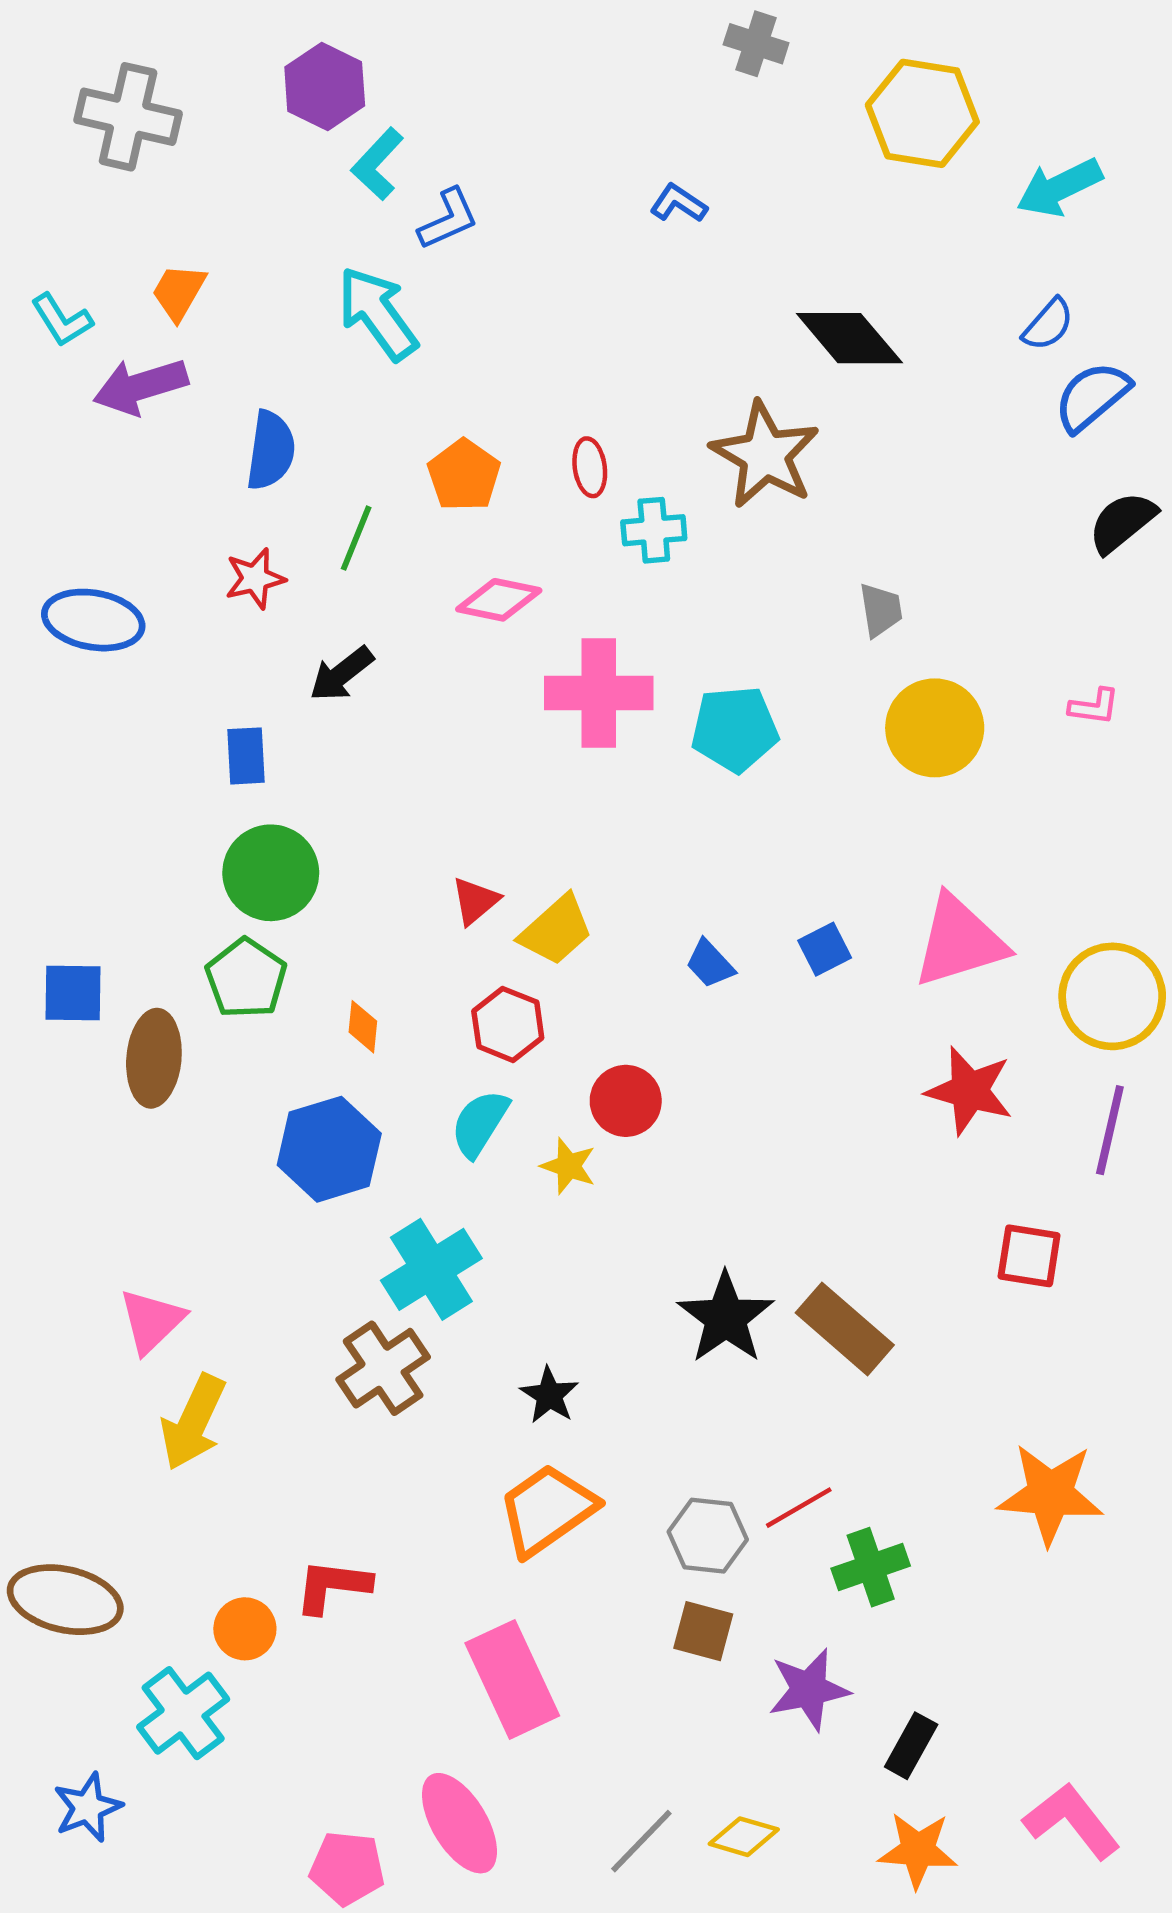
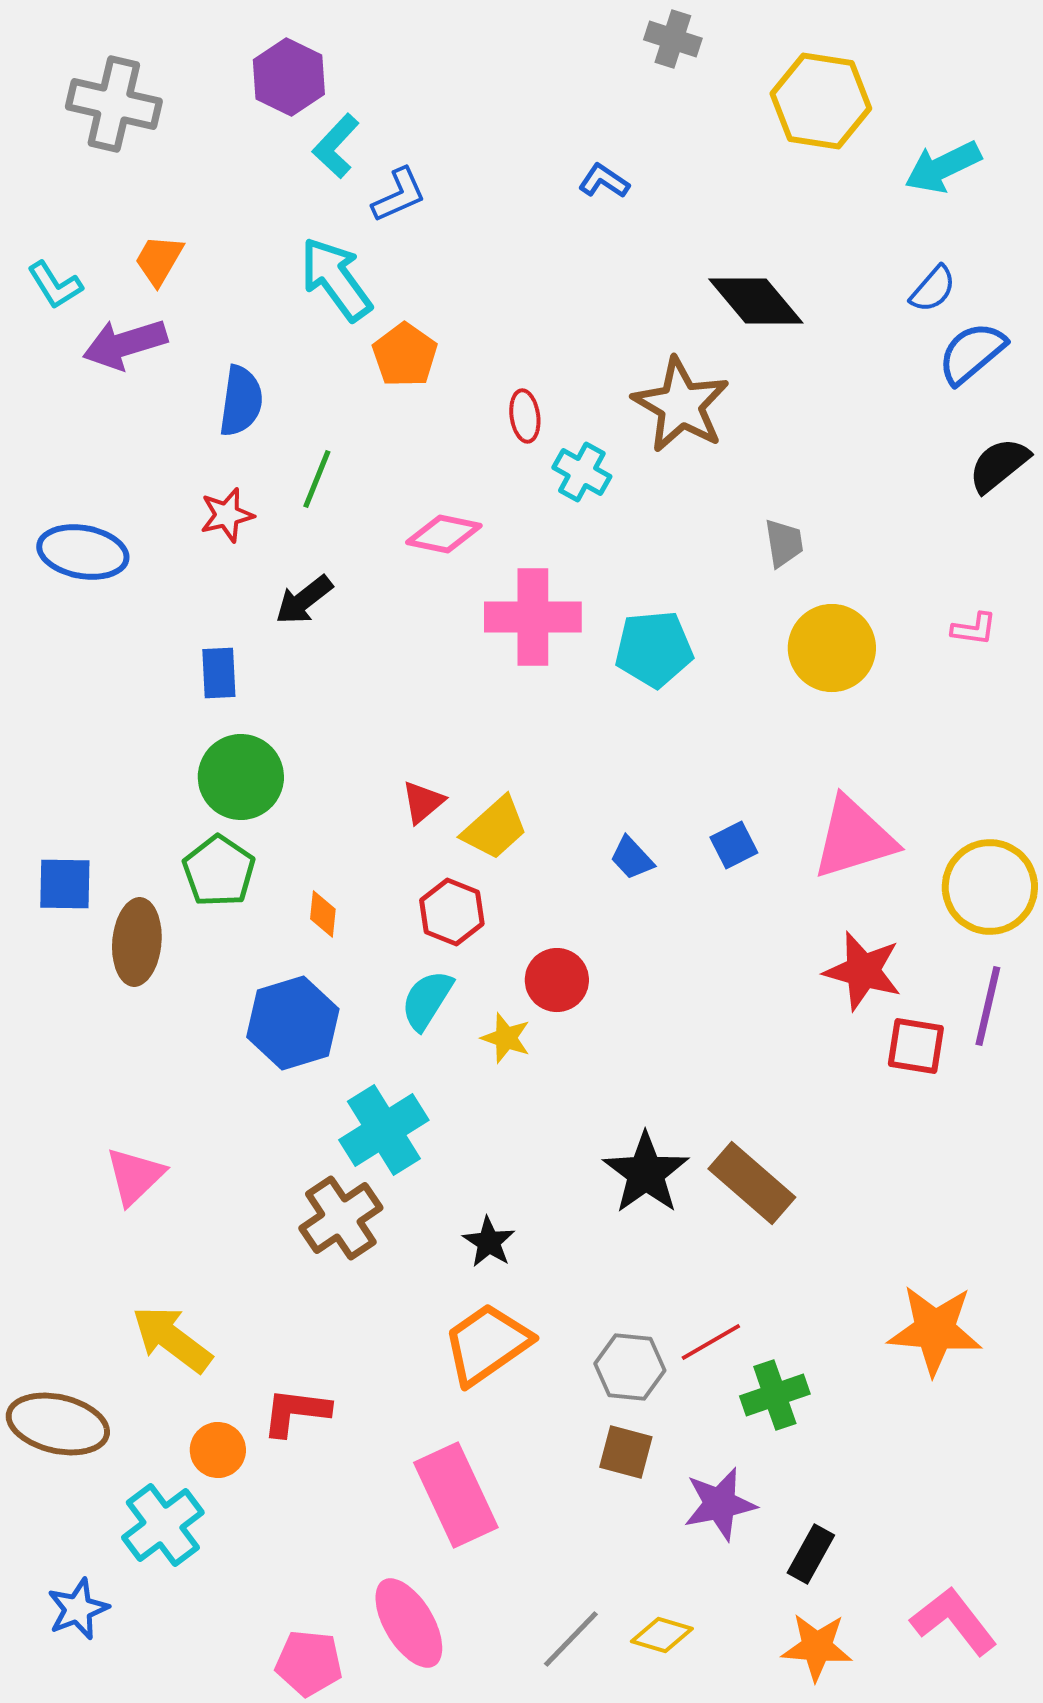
orange pentagon: (464, 475) -> (405, 355), moved
cyan cross: (654, 530) -> (582, 472), turned 34
red square: (1029, 1256) -> (916, 1046), moved
yellow arrow: (193, 1422) -> (172, 1339), moved, turned 102

